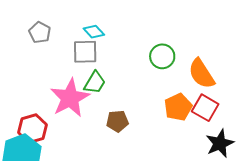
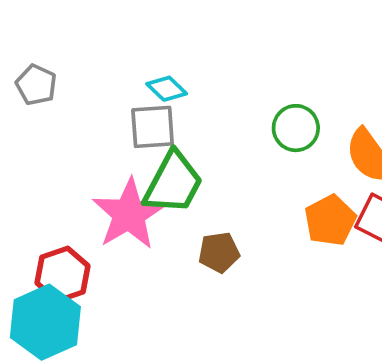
gray pentagon: (40, 33) -> (36, 85), moved
green trapezoid: (95, 83) -> (173, 183), size x1.5

